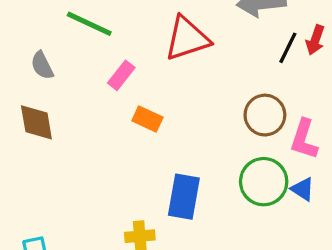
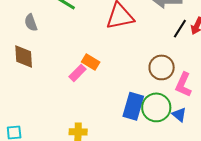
pink rectangle: (121, 75) -> (77, 73), moved
blue rectangle: (184, 197) -> (133, 106), moved

